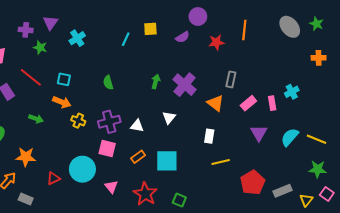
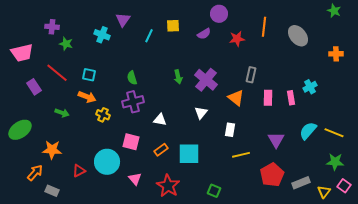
purple triangle: (50, 23) -> (123, 20), moved
green star: (317, 24) -> (334, 11), moved
gray ellipse: (290, 27) -> (298, 36), moved
cyan cross: (77, 38) -> (102, 35), turned -35
green arrow: (156, 81) -> (178, 77), turned 152
pink rectangle: (248, 103) -> (268, 98), turned -49
white triangle: (169, 118) -> (201, 113), moved
purple cross: (109, 122) -> (133, 102), moved
purple triangle: (259, 133) -> (276, 140), moved
green square: (179, 200) -> (214, 191), moved

